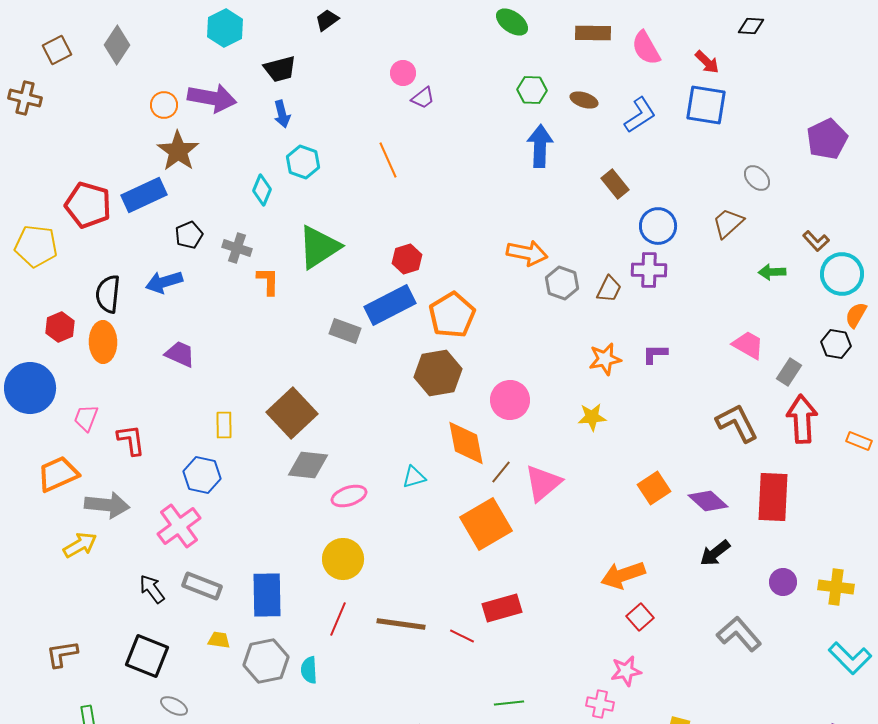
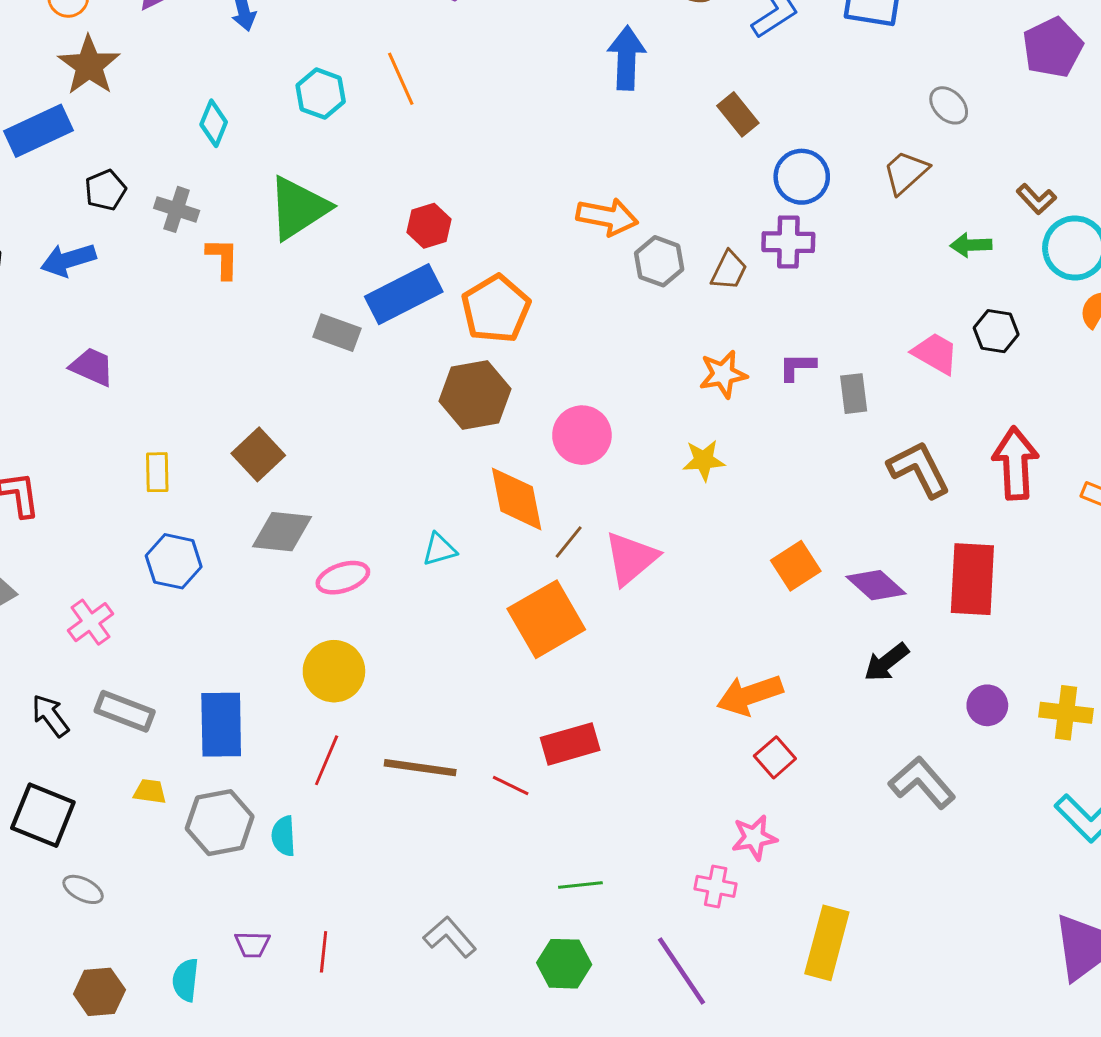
cyan hexagon: (303, 162) -> (321, 94), moved
black hexagon: (836, 344) -> (996, 331), moved
gray rectangle: (789, 372) -> (854, 394), moved, turned -40
brown square: (292, 413) -> (258, 454), size x0.7
blue hexagon: (202, 475) -> (174, 561), moved
pink cross: (179, 526) -> (90, 622), size x0.7

